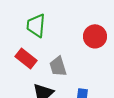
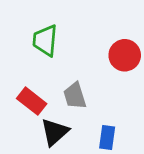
red rectangle: (26, 58) -> (32, 101), moved

